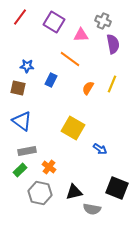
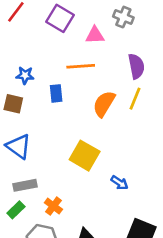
purple semicircle: (113, 44) -> (136, 66), moved
orange line: (70, 59) -> (81, 66), turned -40
blue rectangle: (51, 80) -> (56, 93), turned -32
orange semicircle: (88, 88) -> (104, 104), size x1.5

